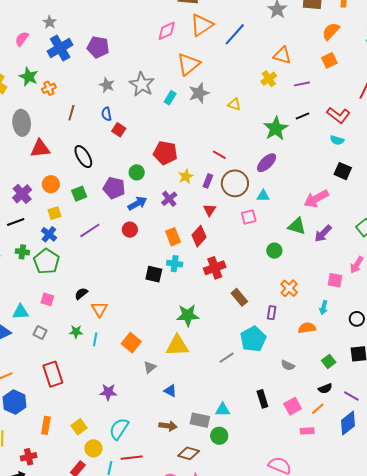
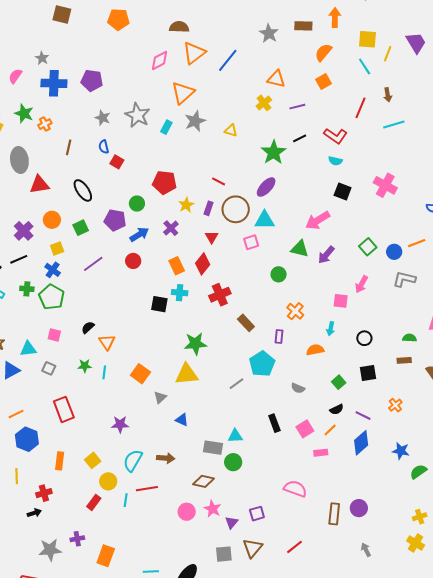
blue cross: (60, 48) -> (54, 83), turned 35
cyan triangle: (263, 196) -> (265, 220), size x1.5
brown arrow: (168, 426) -> (166, 458), moved

